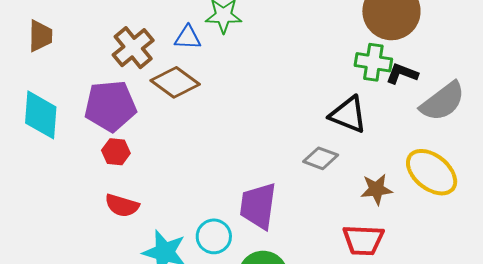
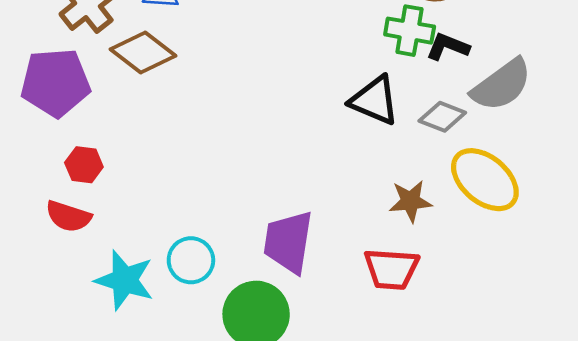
red hexagon: (116, 152) -> (84, 165), moved
gray diamond: (321, 158) -> (442, 117), moved
purple trapezoid: (258, 206) -> (288, 242), moved

